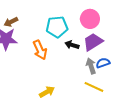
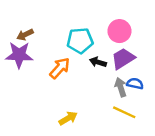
orange arrow: (40, 50) -> (60, 68), turned -114
blue semicircle: (103, 63) -> (135, 84), turned 32

